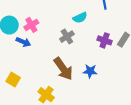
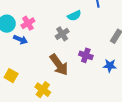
purple cross: (105, 40) -> (86, 55), moved
blue star: (90, 71) -> (110, 66), moved

